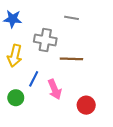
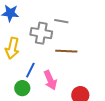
gray line: (71, 18) -> (61, 21), moved
green circle: (16, 98) -> (22, 88), moved

